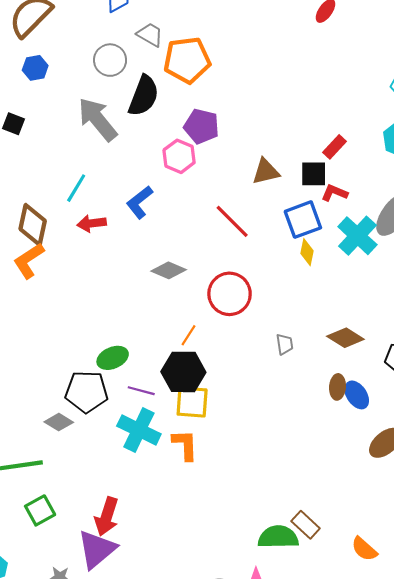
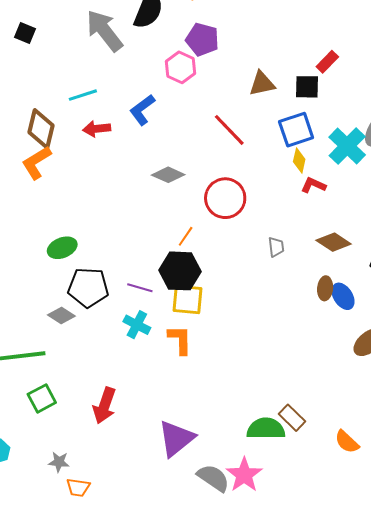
cyan line: (76, 188) -> (83, 95), turned 40
red L-shape: (334, 193) -> (313, 185), moved
green ellipse: (113, 358) -> (62, 248), moved
cyan cross: (139, 430) -> (137, 325), size x0.7
purple triangle: (97, 549) -> (176, 438), moved

